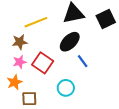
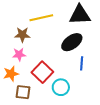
blue line: (83, 61) -> (82, 63), turned 32
red square: (43, 63) -> (42, 72), moved

